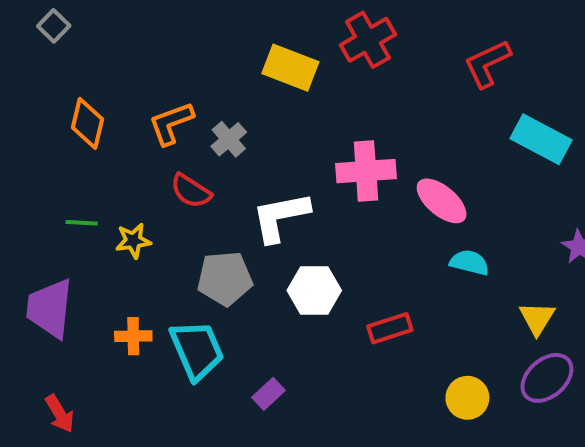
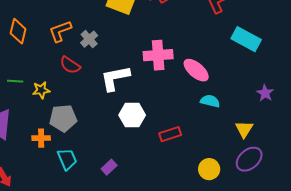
gray pentagon: (225, 278) -> (63, 118), moved
cyan trapezoid: (197, 350) -> (67, 159), moved, size x0.7

